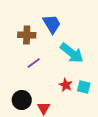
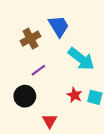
brown cross: (27, 35) -> (30, 39), turned -30
black circle: (22, 100) -> (25, 96), moved

